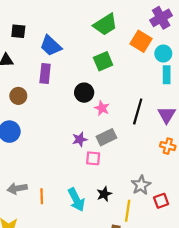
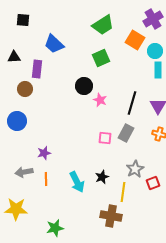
black square: (18, 31) -> (23, 20), moved
purple rectangle: (45, 74) -> (37, 69), moved
gray rectangle: (106, 137) -> (126, 133), moved, turned -36
purple star: (80, 139) -> (44, 153), moved
pink square: (93, 158) -> (105, 138), moved

